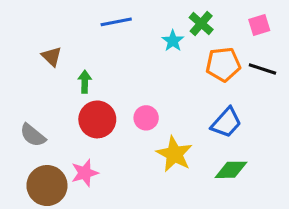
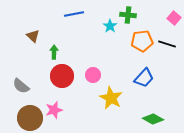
green cross: (201, 23) -> (128, 15), turned -35
pink square: (259, 25) -> (174, 18), moved, turned -32
green diamond: (231, 170) -> (153, 119), moved, turned 30

